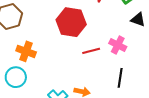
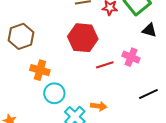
cyan circle: (16, 77) -> (54, 93), moved
black line: (120, 78) -> (148, 94), moved, turned 60

